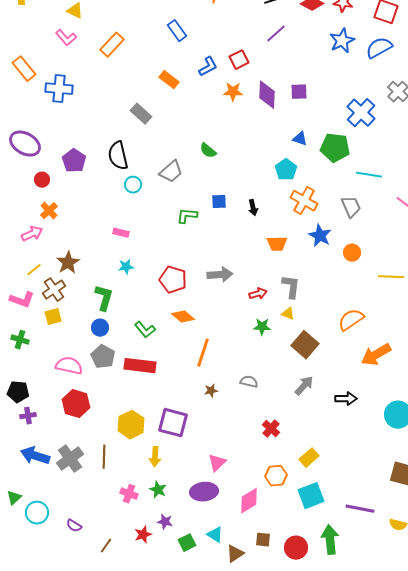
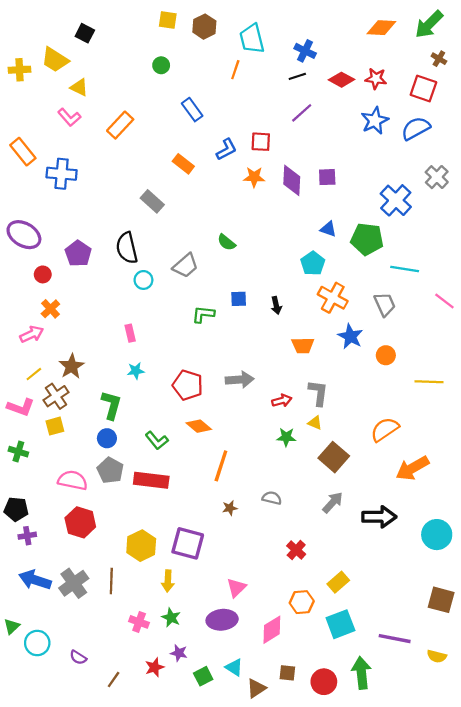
red square: (239, 60) -> (261, 142), turned 30
pink rectangle: (121, 233) -> (130, 333), turned 63
black arrow: (346, 399) -> (379, 517), size x1.4

